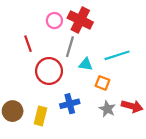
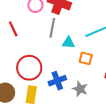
red circle: (49, 71) -> (29, 68), moved
gray star: (107, 109) -> (80, 89), moved

